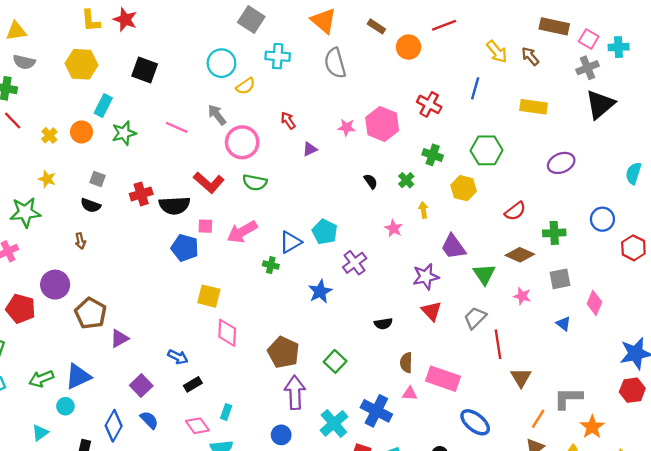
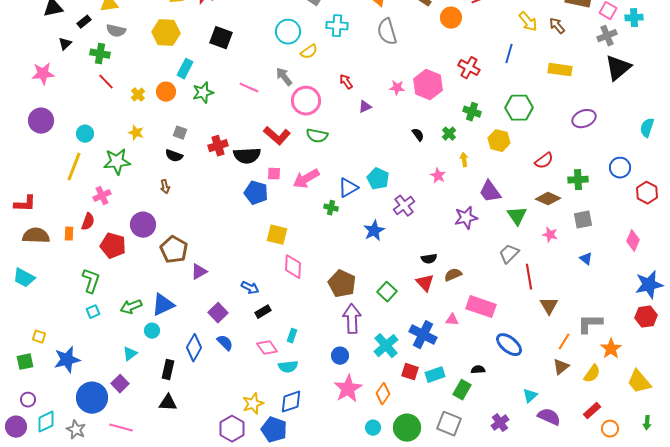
pink diamond: (594, 303) -> (633, 241), moved
red triangle: (431, 311) -> (425, 283), moved
brown semicircle: (406, 363) -> (453, 275), moved, turned 66

